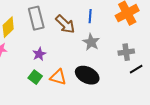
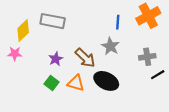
blue line: (90, 16) -> (118, 22), moved
gray rectangle: (36, 18) -> (53, 21), turned -65
brown arrow: (65, 24) -> (85, 58), moved

